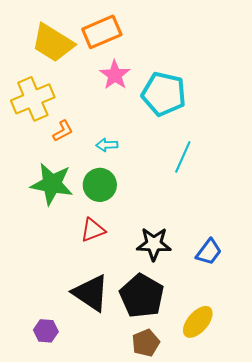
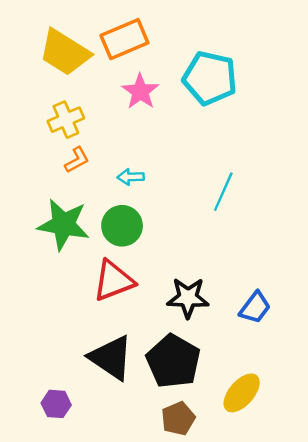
cyan pentagon: (164, 94) -> (210, 78), moved
yellow cross: (33, 99) -> (66, 120), moved, size x0.7
red triangle: (93, 230) -> (113, 281), size x1.4

